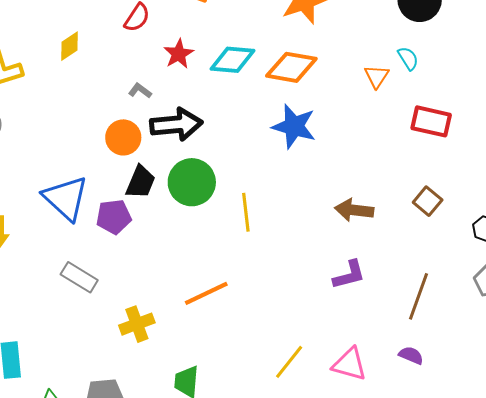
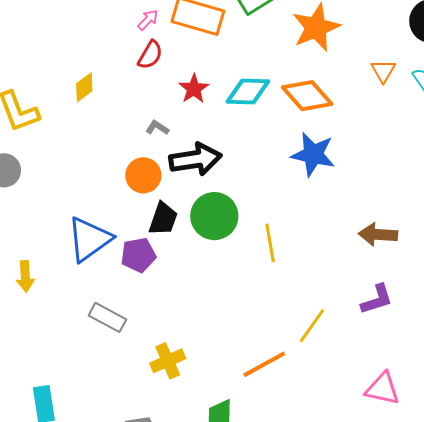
orange diamond: (291, 67) -> (307, 96), turned 42
orange triangle: (377, 76) -> (383, 71), moved
blue triangle: (66, 198) -> (89, 239), turned 45
orange line: (206, 293) -> (264, 364), moved
yellow line: (289, 362) -> (312, 326), moved

